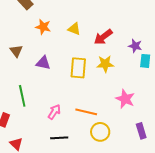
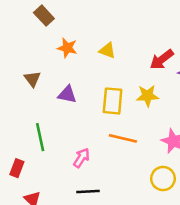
red arrow: (103, 37) -> (162, 60), moved
orange line: (86, 112) -> (123, 138), moved
yellow circle: (100, 132) -> (163, 179), moved

